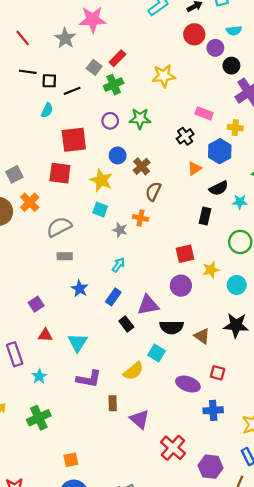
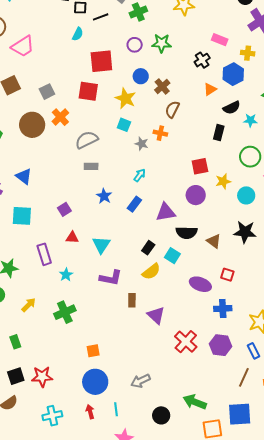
black rectangle: (126, 324) -> (148, 248), moved, turned 72
purple hexagon: (210, 467) -> (220, 345), moved

